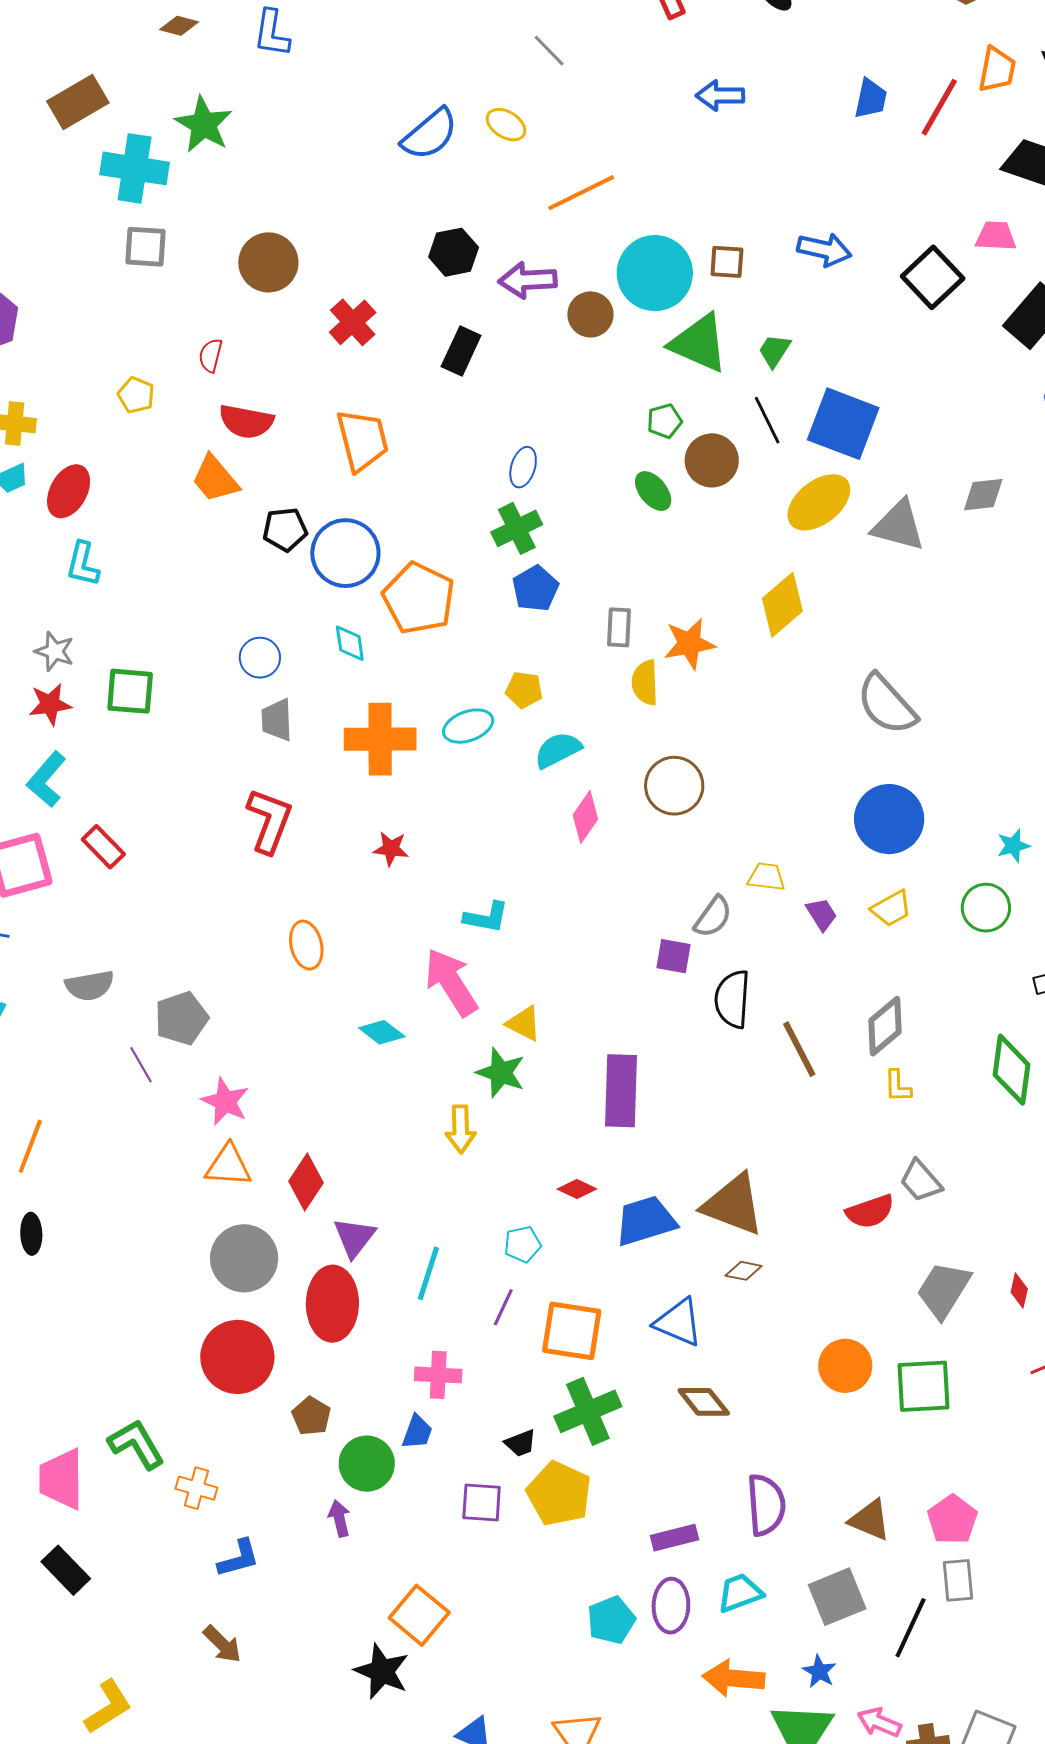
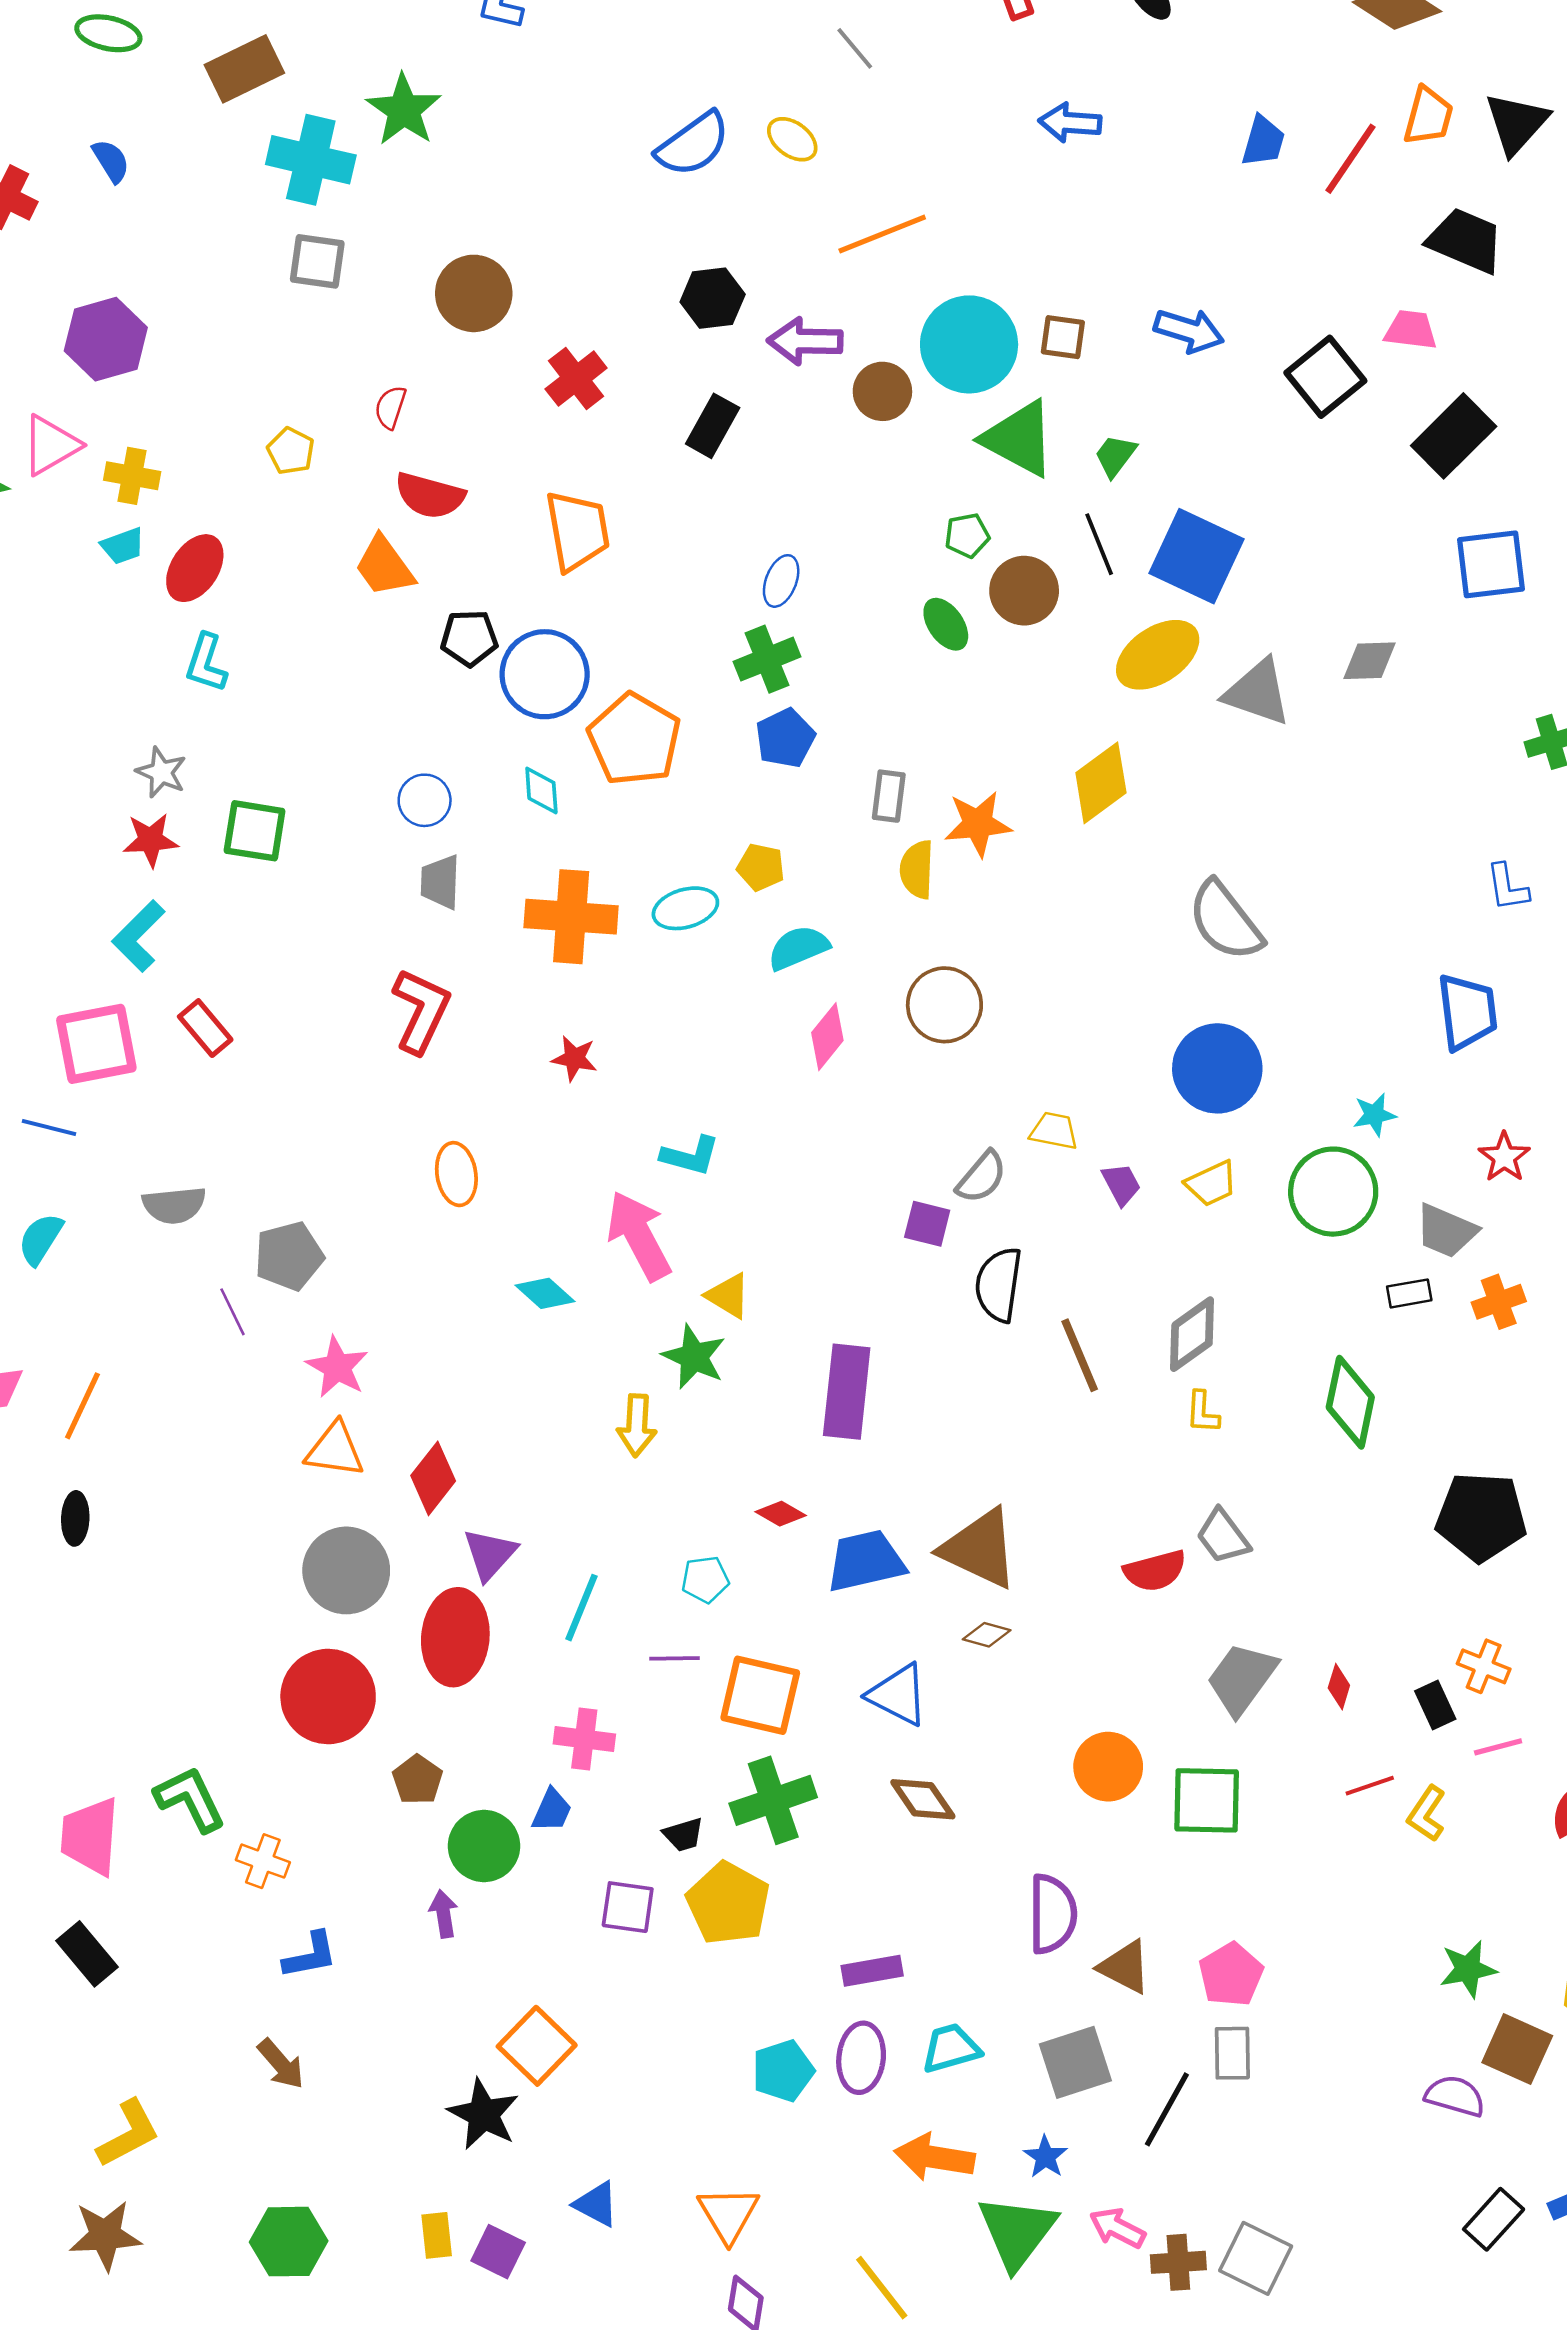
green circle: (986, 908) -> (1333, 1192), size x1.4
purple line: (503, 1307) -> (674, 1658), turned 60
purple semicircle: (766, 1505) -> (1052, 1914), moved

